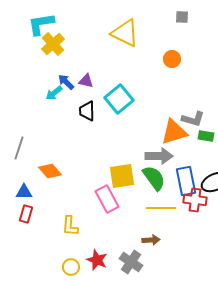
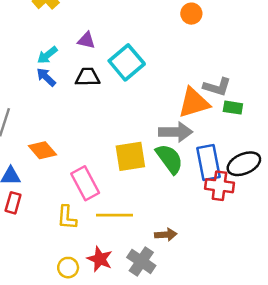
blue arrow: (66, 82) -> (46, 77), moved
black trapezoid: (87, 111) -> (88, 77), turned 90
pink rectangle: (107, 199) -> (85, 183), moved
yellow line: (161, 208) -> (114, 215), moved

